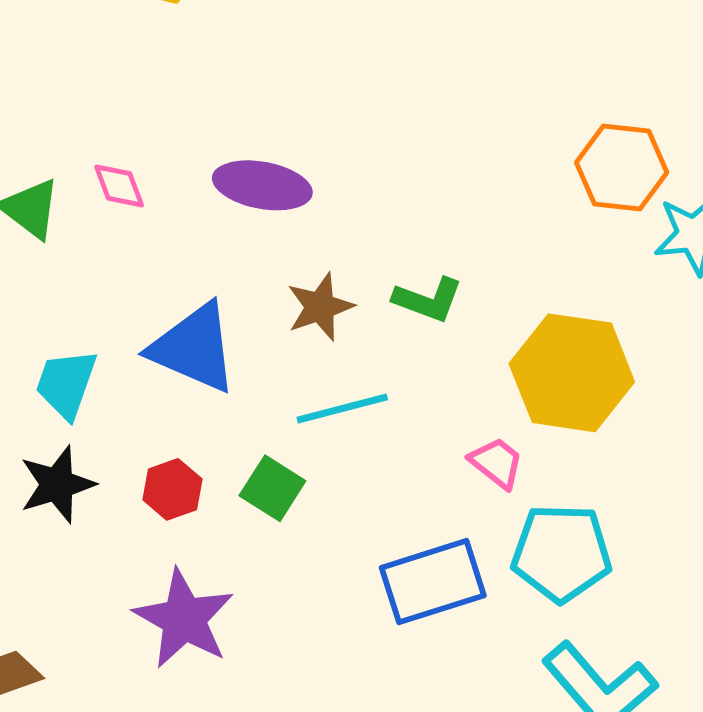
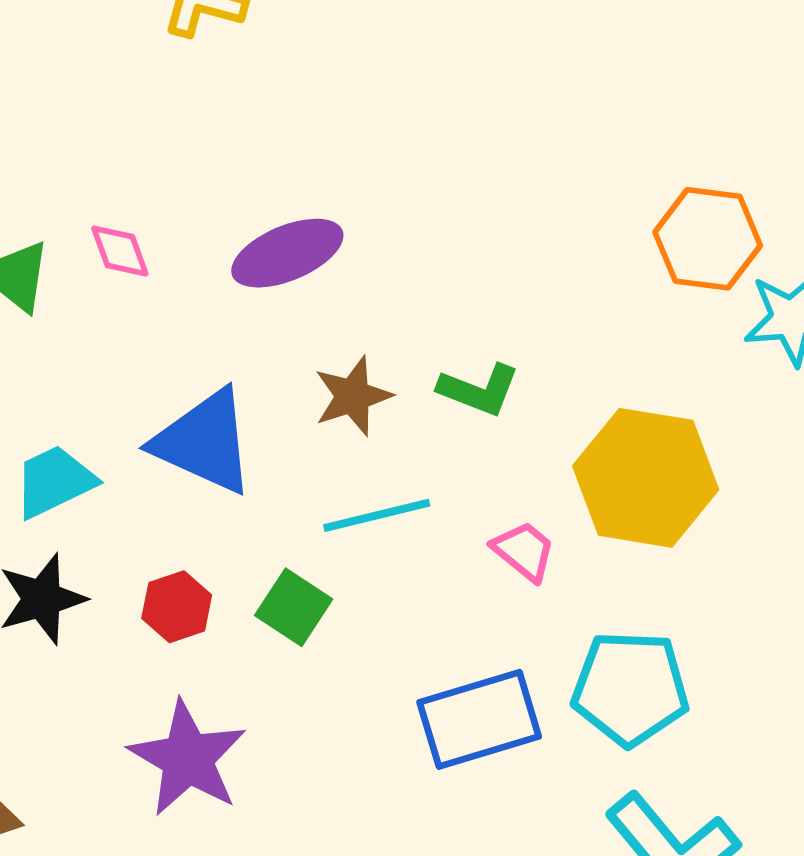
purple ellipse: (262, 185) -> (287, 253), turned -34
cyan trapezoid: (66, 384) -> (54, 481), turned 44
pink trapezoid: (497, 463) -> (524, 551), moved

